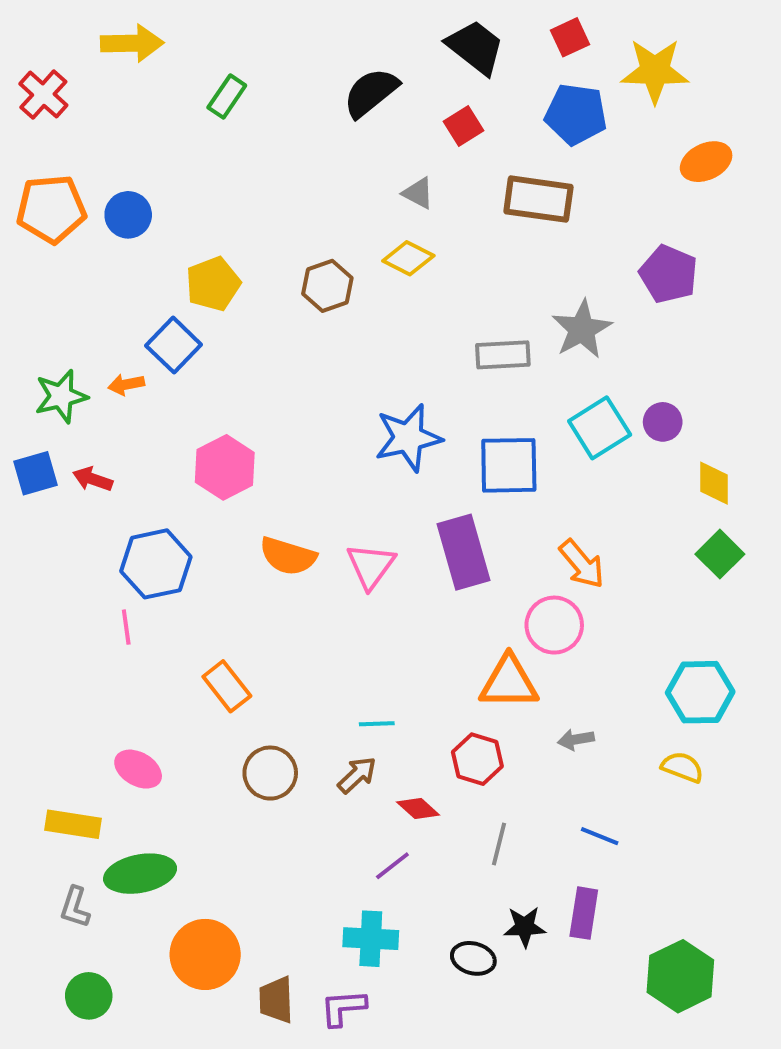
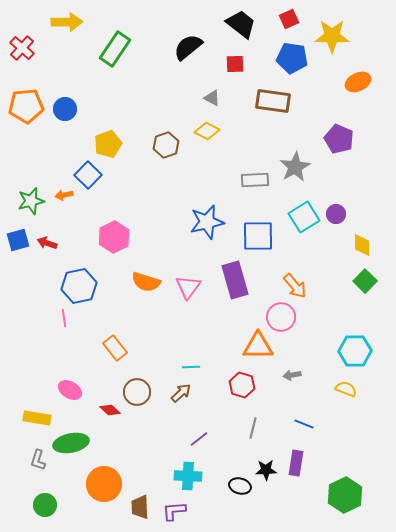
green rectangle: (227, 97) -> (115, 49), size x1.6
red square: (463, 126) -> (235, 64), turned 30
red diamond: (418, 809) -> (110, 410), moved

